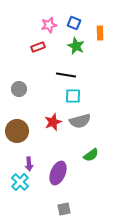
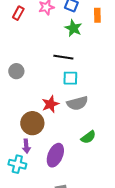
red rectangle: (38, 47) -> (18, 13), moved, turned -40
brown circle: (17, 131) -> (32, 123), moved
cyan cross: (20, 182) -> (17, 164), turned -30

